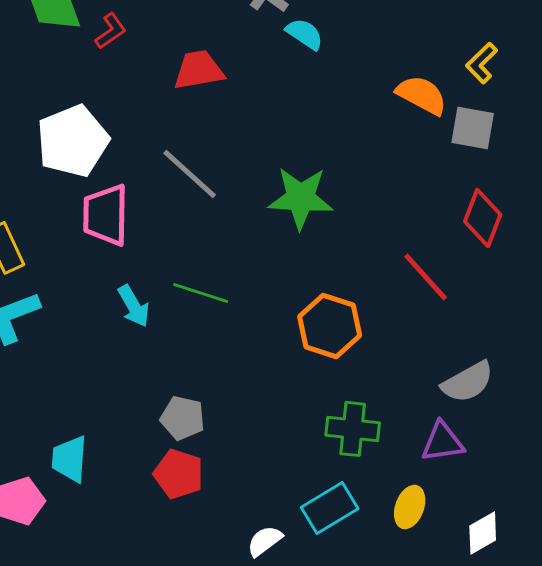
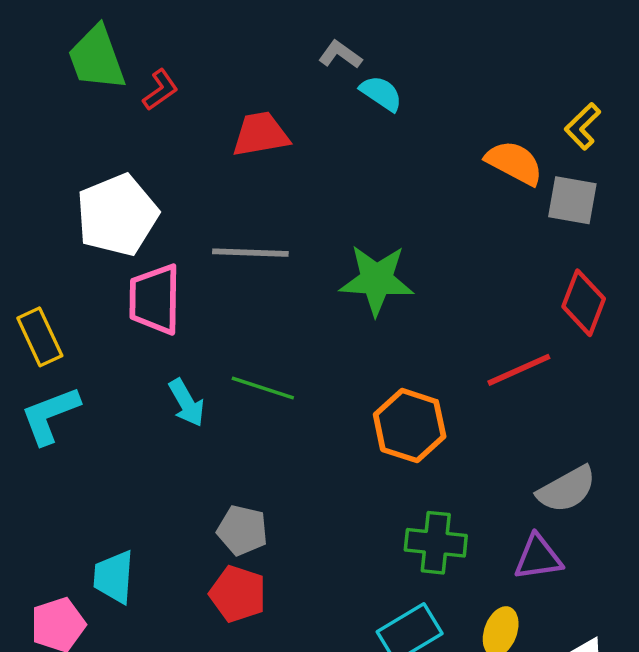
gray line: (190, 174) -> (250, 253), turned -40
red line: (426, 277) -> (519, 370), turned -72

